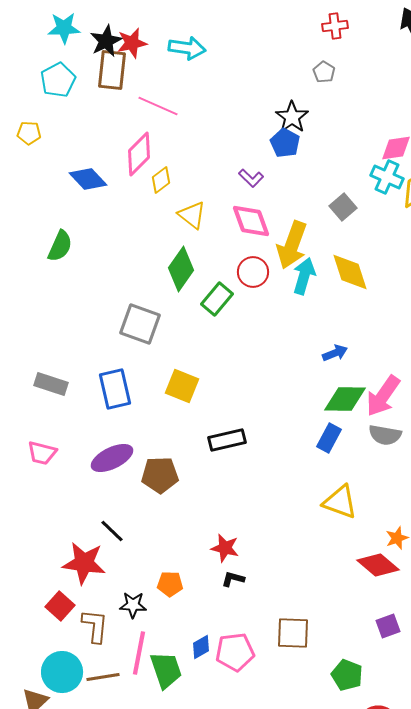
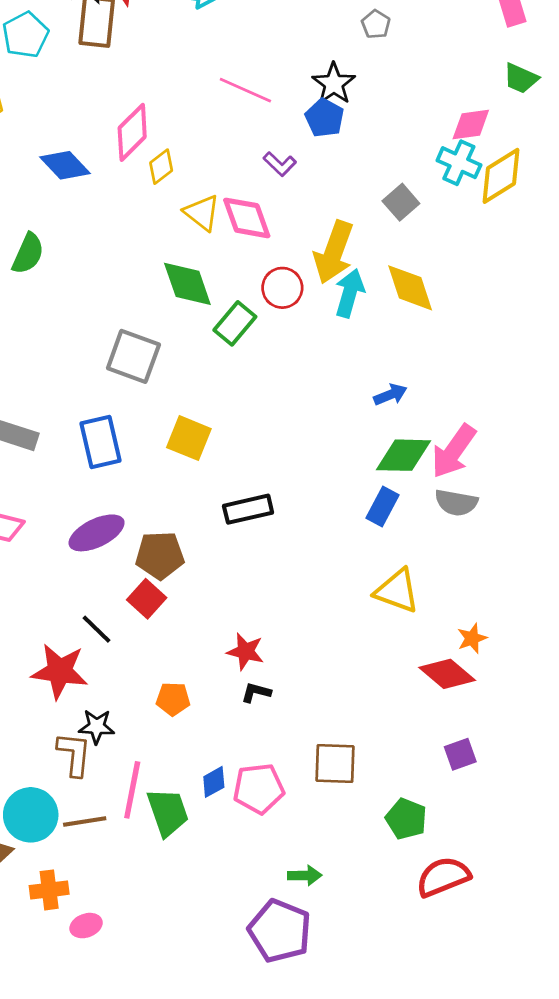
pink line: (158, 106) -> (245, 90), moved
pink diamond: (251, 221) -> (247, 218), moved
green diamond: (181, 269) -> (187, 284), turned -54
black star: (133, 605) -> (97, 727), moved
red square: (60, 606) -> (147, 599), moved

